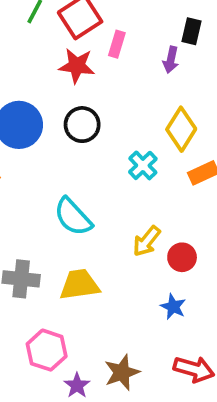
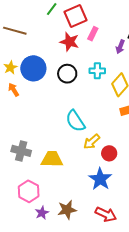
cyan cross: (143, 165) -> (97, 71), moved, turned 35
cyan semicircle: (73, 217) -> (75, 121), moved
blue star: (173, 307) -> (100, 179), size x1.6

